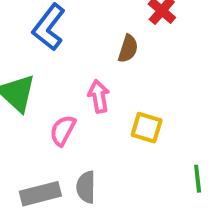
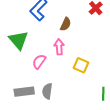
brown semicircle: (128, 49) -> (66, 24), moved

